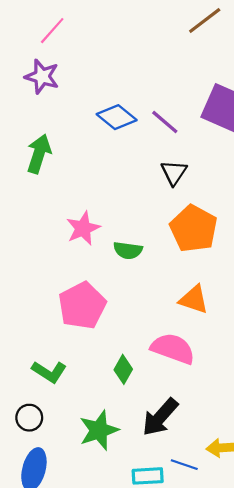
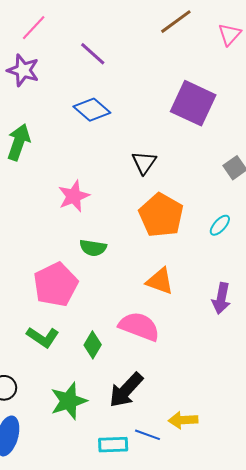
purple line: (165, 122) -> (93, 54), moved
pink star: (83, 228) -> (74, 196), moved
green semicircle: (128, 250) -> (93, 248), moved
green L-shape: (49, 372) -> (43, 337), moved

